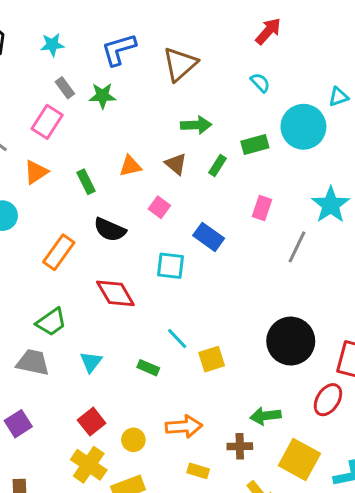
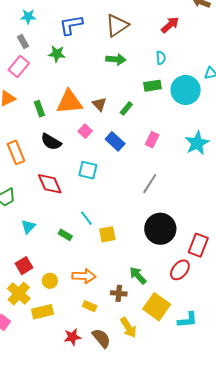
brown triangle: (180, 64) -> (117, 25), moved
cyan semicircle: (260, 83) -> (161, 58), turned 32
gray rectangle: (65, 88) -> (23, 42), moved
green arrow: (196, 125) -> (116, 59), moved
green rectangle: (255, 144) -> (153, 86), moved
orange triangle: (130, 166) -> (69, 102), size x1.8
blue rectangle: (209, 237) -> (115, 141), moved
gray line: (297, 247) -> (150, 184), moved
orange rectangle: (59, 252) -> (16, 152), turned -65
green arrow: (265, 416) -> (138, 276), turned 48

